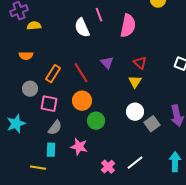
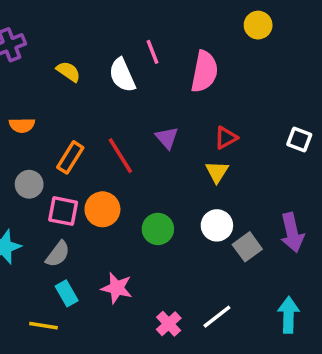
yellow semicircle: (34, 26) -> (68, 72), moved, turned 40
red triangle: (140, 63) -> (226, 138), turned 48
orange circle: (82, 101) -> (102, 209), moved
green circle: (96, 121) -> (158, 229), moved
gray semicircle: (55, 128) -> (58, 254), moved
cyan rectangle: (51, 150) -> (67, 293), turned -32

